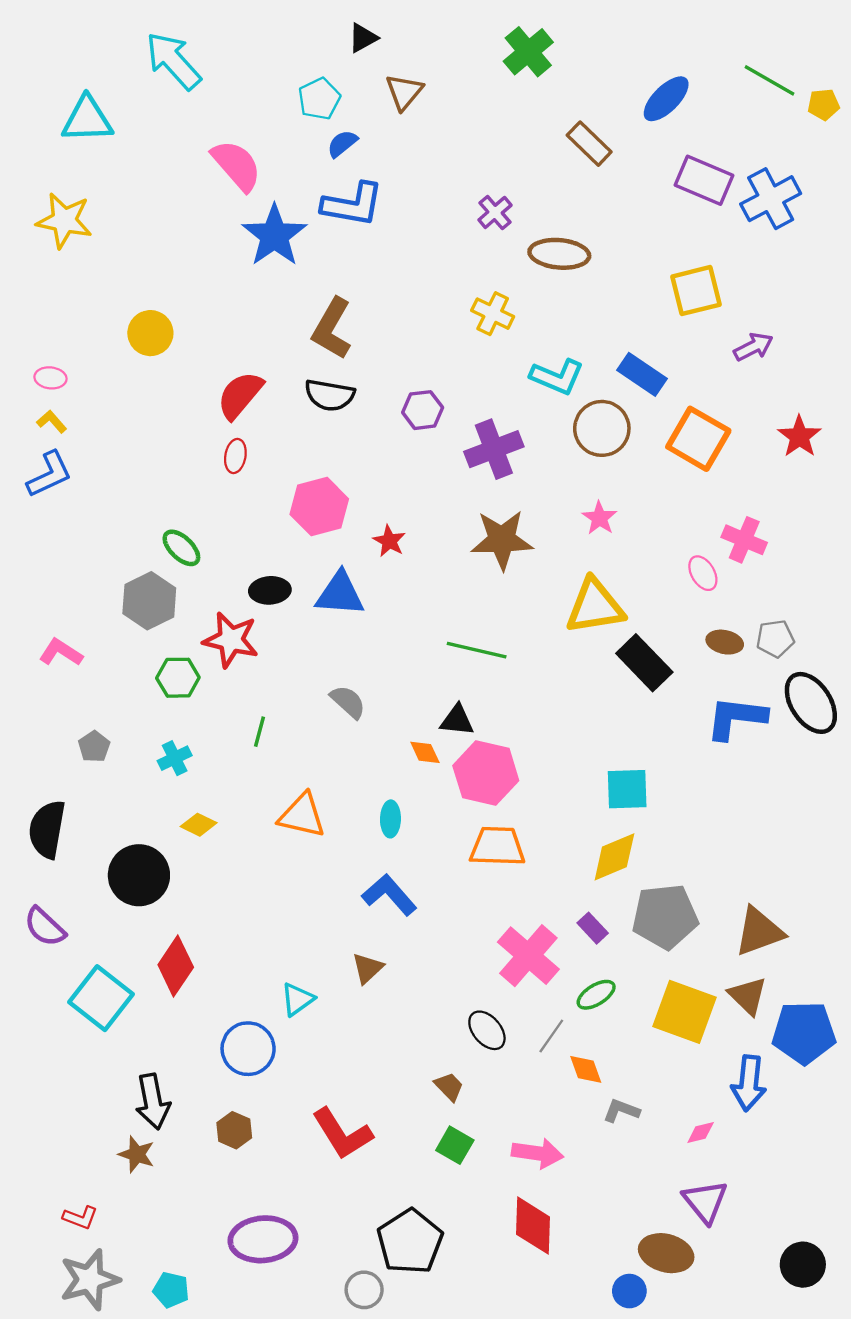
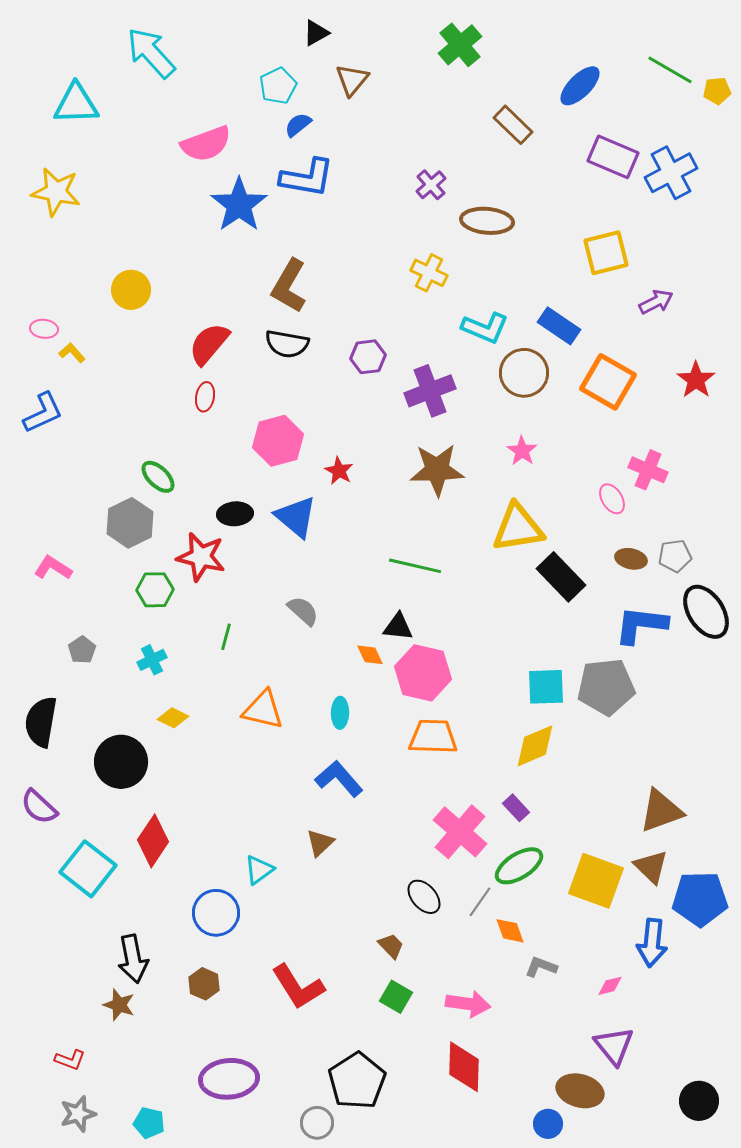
pink semicircle: (237, 165) -> (206, 144), turned 111
yellow L-shape: (52, 422) -> (72, 353), moved
blue triangle: (340, 594) -> (296, 517), turned 36
gray pentagon: (665, 917) -> (606, 687), moved
green ellipse: (596, 995) -> (519, 866), size x1.4
gray star: (90, 1280) -> (78, 1114), size x0.7

